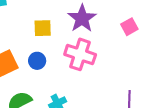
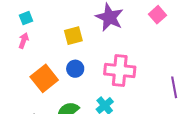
pink cross: (80, 54) -> (120, 71), moved

